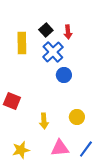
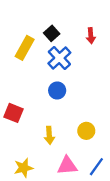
red arrow: (68, 32) -> (91, 36), moved
yellow rectangle: (22, 43) -> (25, 48), turned 30
blue circle: (64, 75) -> (57, 90), moved

